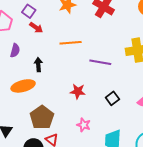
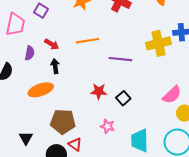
red arrow: (36, 28) -> (52, 44), moved
black square: (112, 98) -> (123, 98), moved
brown pentagon: (42, 117) -> (63, 122), turned -30

